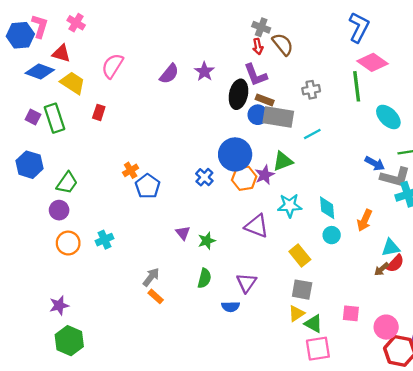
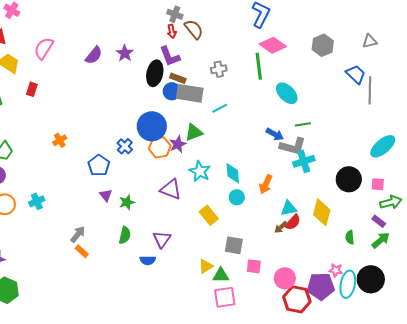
blue pentagon: (148, 186) -> (99, 165), moved
cyan star: (290, 206) -> (200, 171), turned 30
gray square: (302, 290) -> (234, 245), moved
green triangle: (313, 324) -> (221, 275), turned -30

